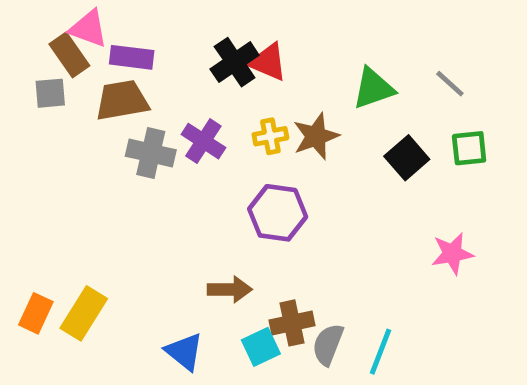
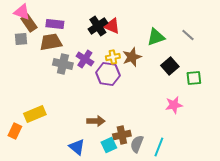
pink triangle: (89, 29) -> (22, 12), moved
green square: (469, 148) -> (194, 78), moved
purple hexagon: (278, 213) -> (108, 74), moved
pink star: (452, 254) -> (174, 105), moved
yellow rectangle: (84, 313) -> (35, 114), moved, turned 35

